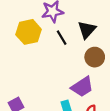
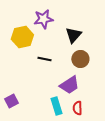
black line: (62, 38) -> (44, 59), moved, turned -48

